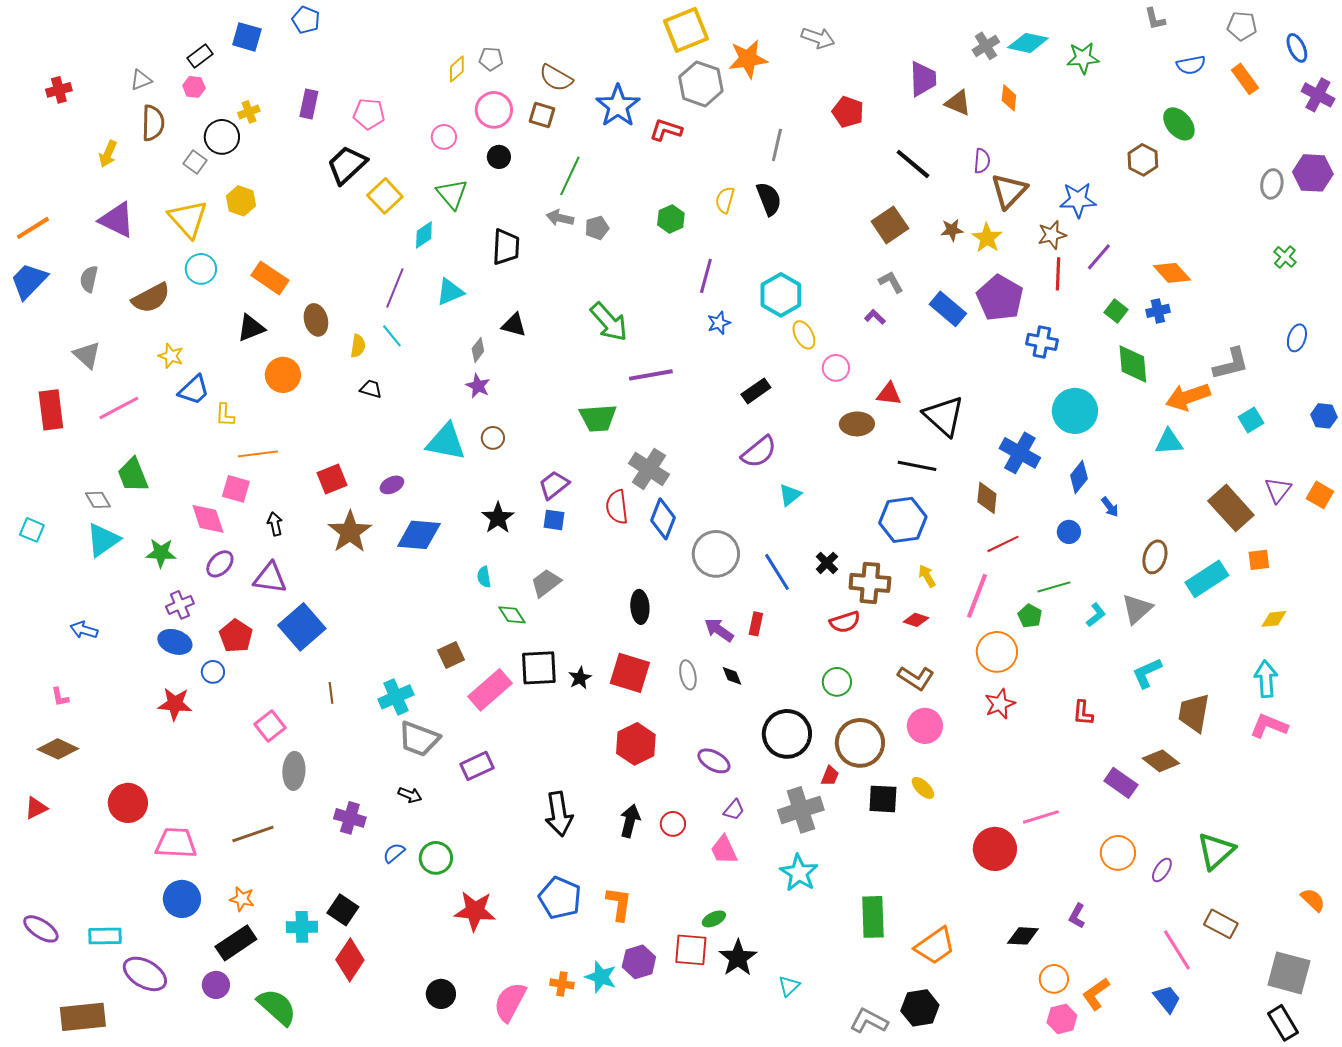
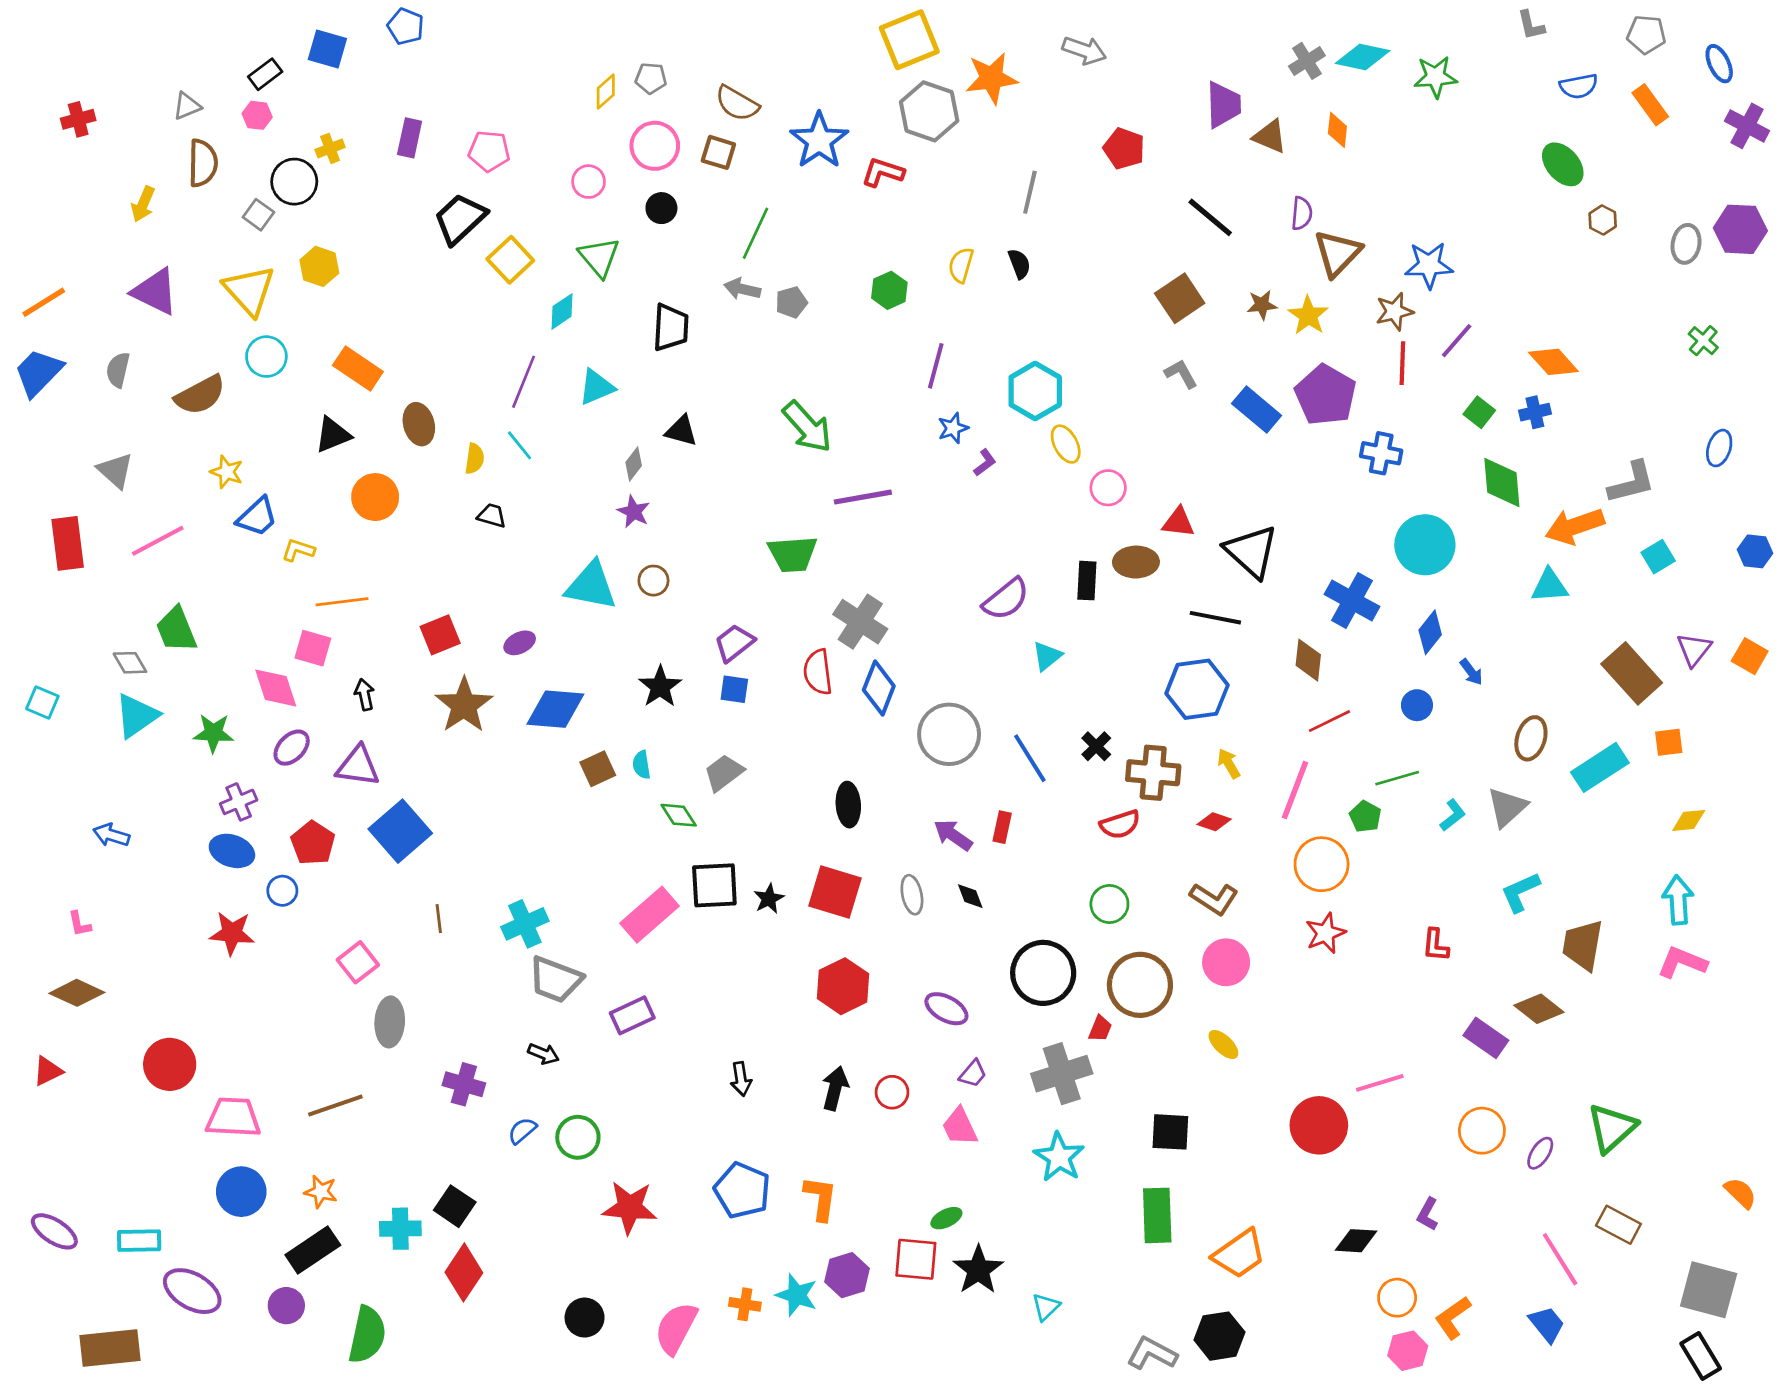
brown hexagon: (1143, 160) -> (1603, 220), moved, size x0.7
black semicircle: (769, 199) -> (1019, 264), size x0.7
purple L-shape: (875, 317) -> (985, 463), moved, turned 100
black rectangle: (756, 391) -> (1087, 581), moved, turned -52
yellow L-shape: (225, 415) -> (298, 550), turned 105
brown square: (451, 655) -> (598, 769), moved
black square: (883, 799) -> (1170, 1132), moved
black arrow: (559, 814) -> (741, 1079), size x0.6
green semicircle: (277, 1007) -> (367, 1335), turned 60

